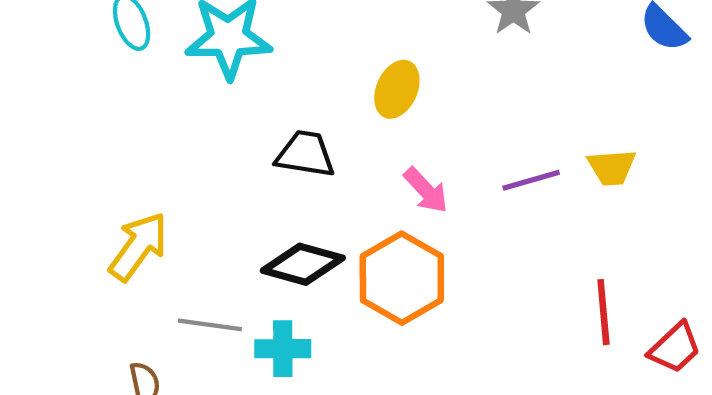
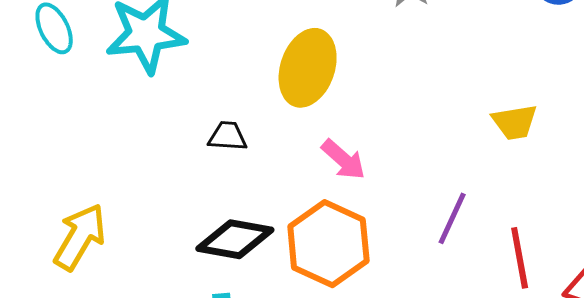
yellow ellipse: (397, 89) -> (308, 68), size x1.4
black trapezoid: (305, 154) -> (228, 136), size x0.7
purple line: (531, 180) -> (452, 218), moved, turned -44

